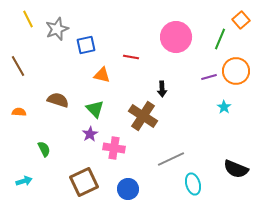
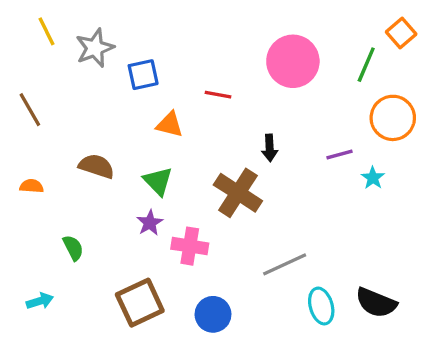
purple line: (209, 77) -> (340, 155), moved
black semicircle: (236, 169) -> (376, 303), moved

